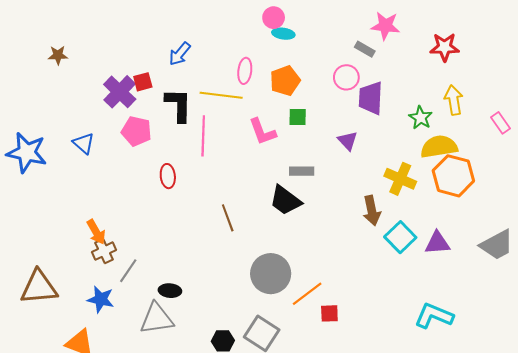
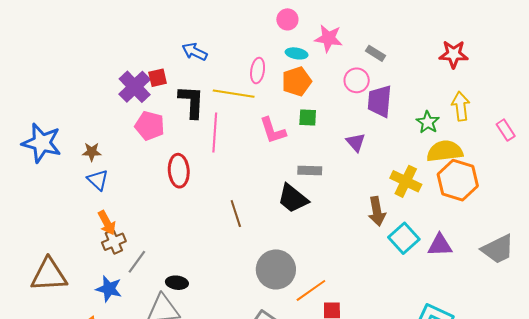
pink star: (385, 26) -> (329, 38), moved
cyan ellipse: (283, 34) -> (297, 53), moved
blue arrow: (180, 54) -> (195, 52), turned 75
brown star: (58, 55) -> (92, 152), moved
blue triangle: (84, 143) -> (98, 180), moved
red ellipse: (168, 176) -> (179, 171), size x1.4

